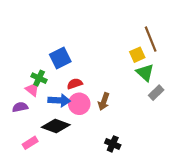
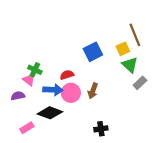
blue square: (60, 58) -> (93, 52), moved
black cross: (113, 144) -> (101, 129), turned -32

